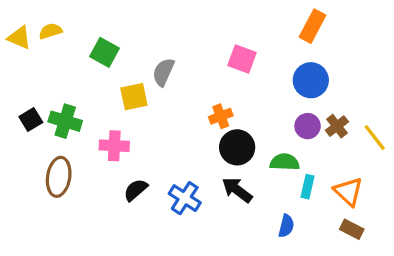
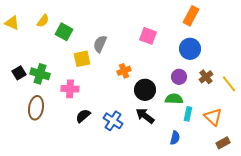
yellow semicircle: (50, 31) -> (43, 21), moved, turned 144
orange cross: (221, 116) -> (124, 71), moved
purple circle: (308, 126) -> (179, 77), moved
brown rectangle: (352, 229) -> (223, 143), moved, turned -56

